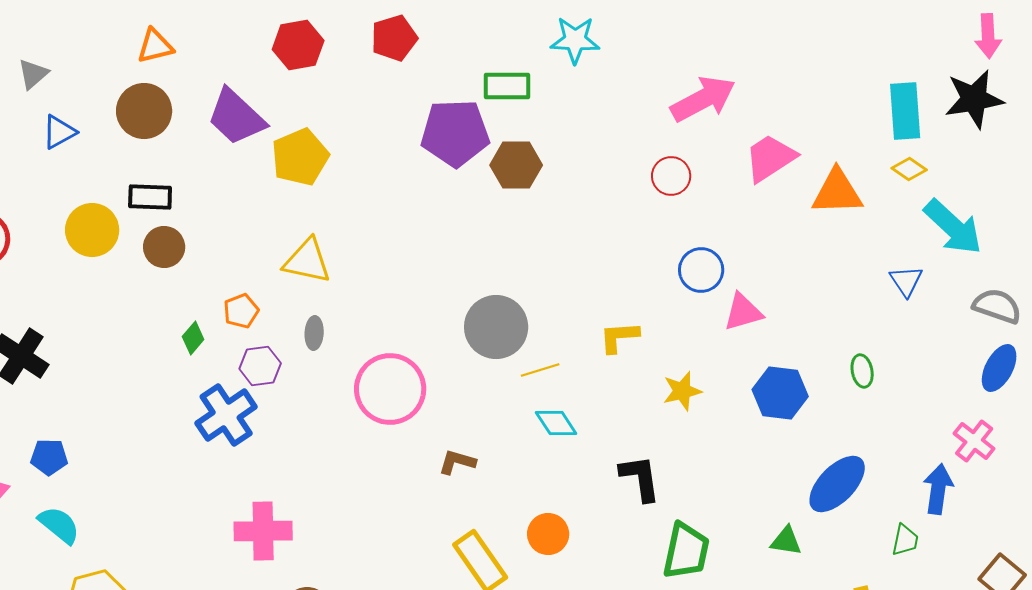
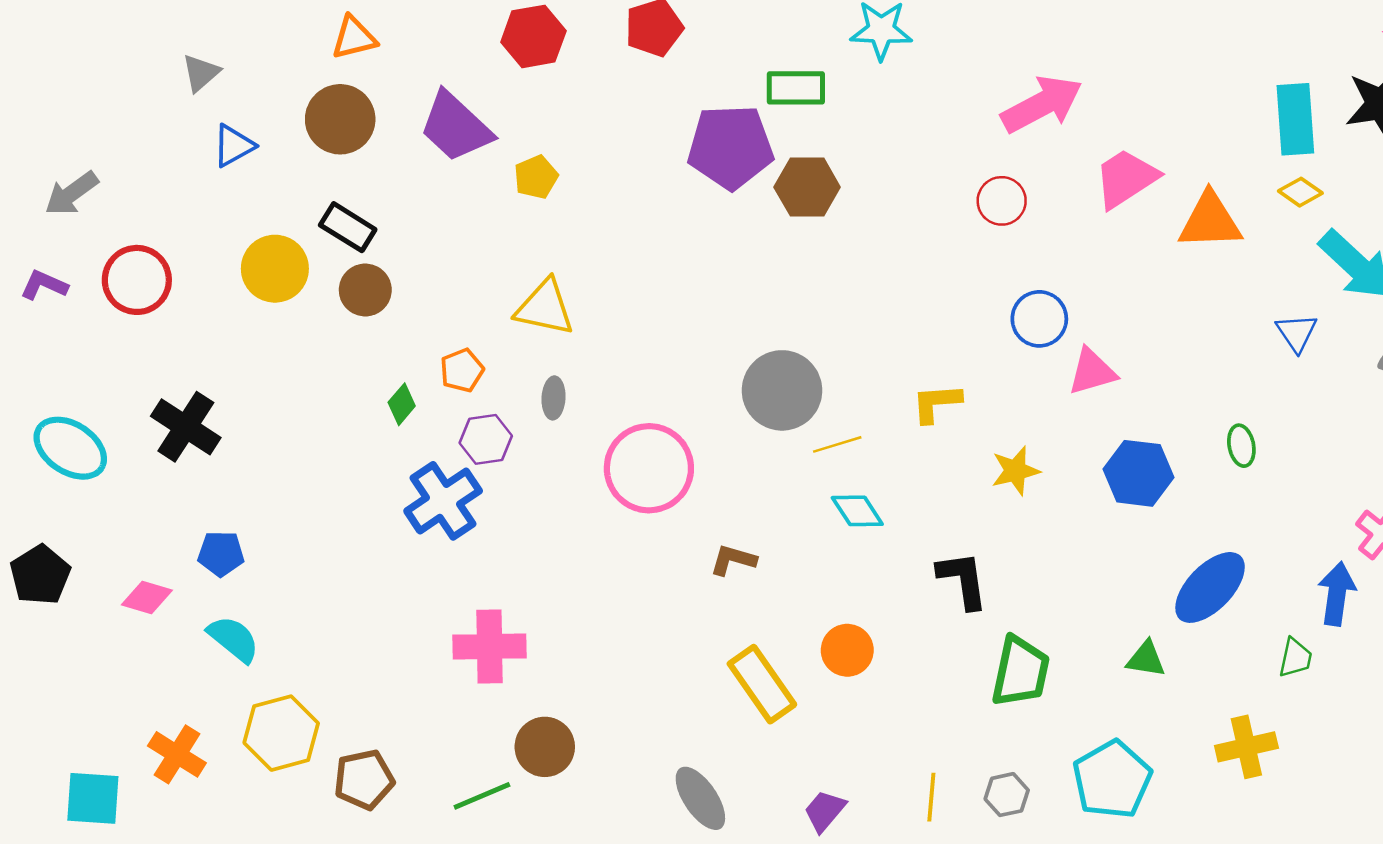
yellow pentagon: (300, 157) -> (536, 177), size x0.6
black rectangle: (150, 197) -> (348, 227), turned 30

